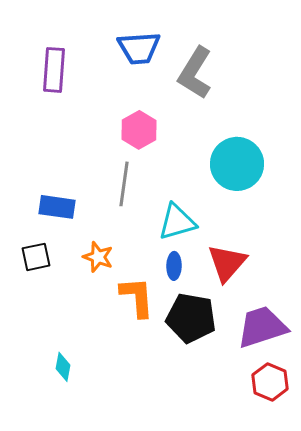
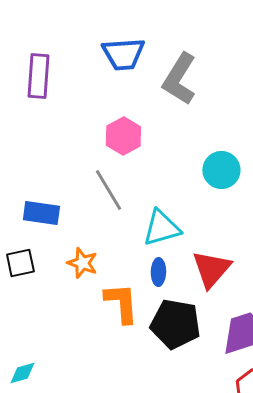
cyan circle: (237, 164) -> (221, 170), size x0.7
gray line: (124, 184) -> (108, 190), turned -39
cyan diamond: (63, 367) -> (22, 373), moved, turned 64

